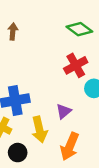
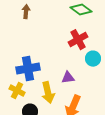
purple triangle: (64, 111) -> (68, 78), turned 32

